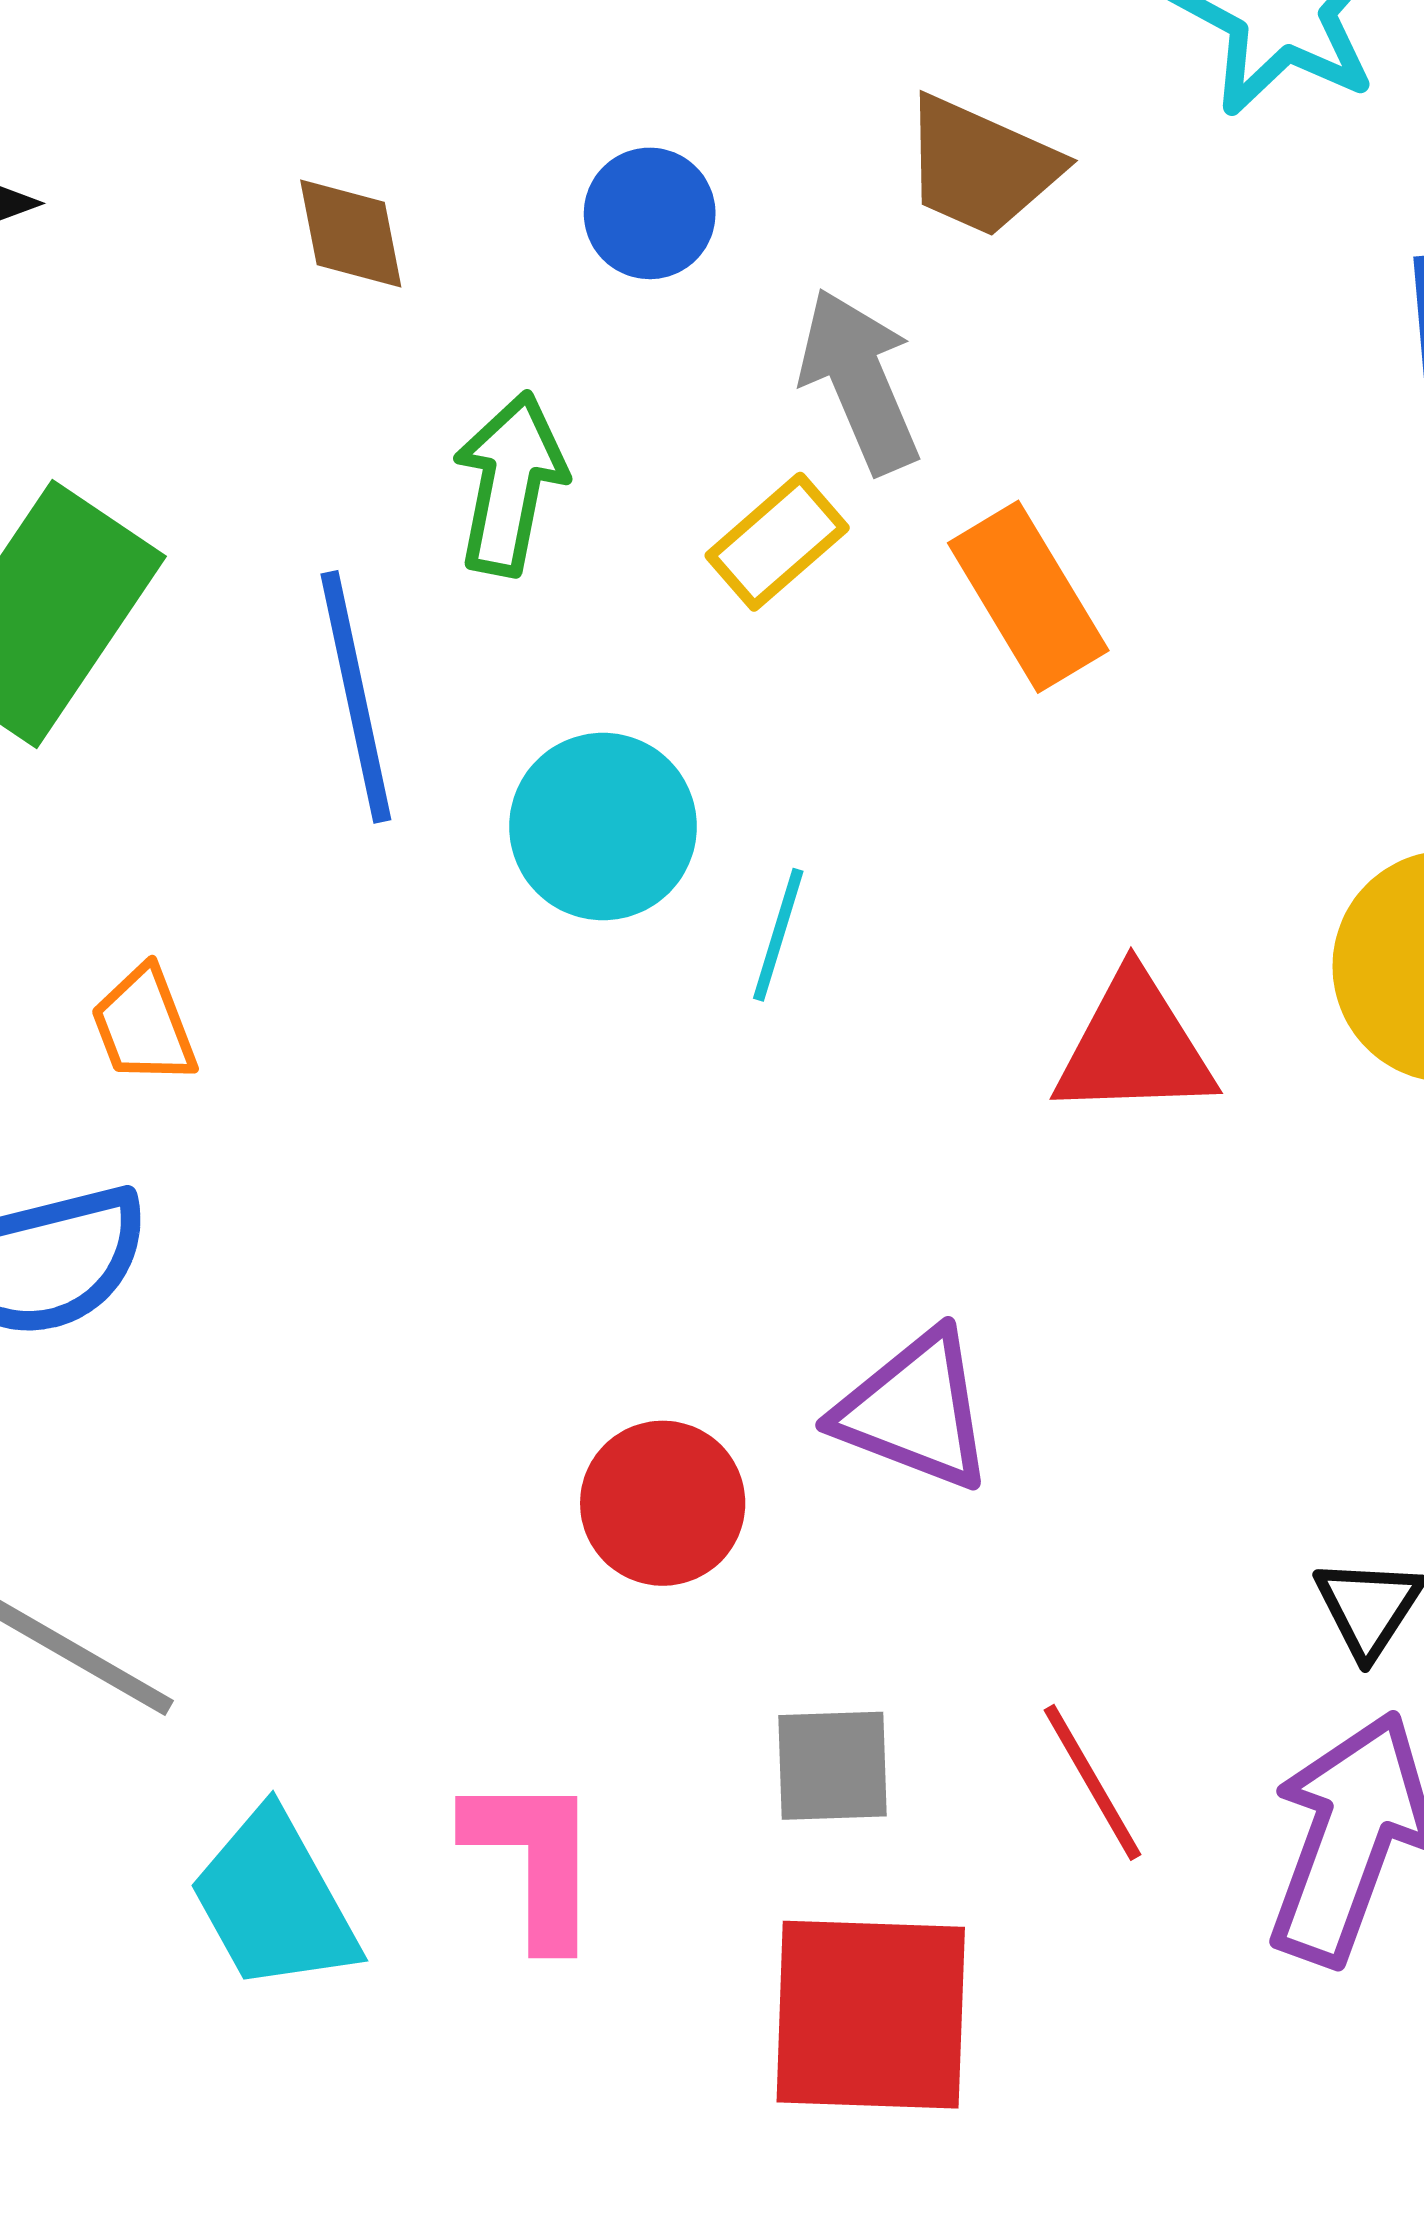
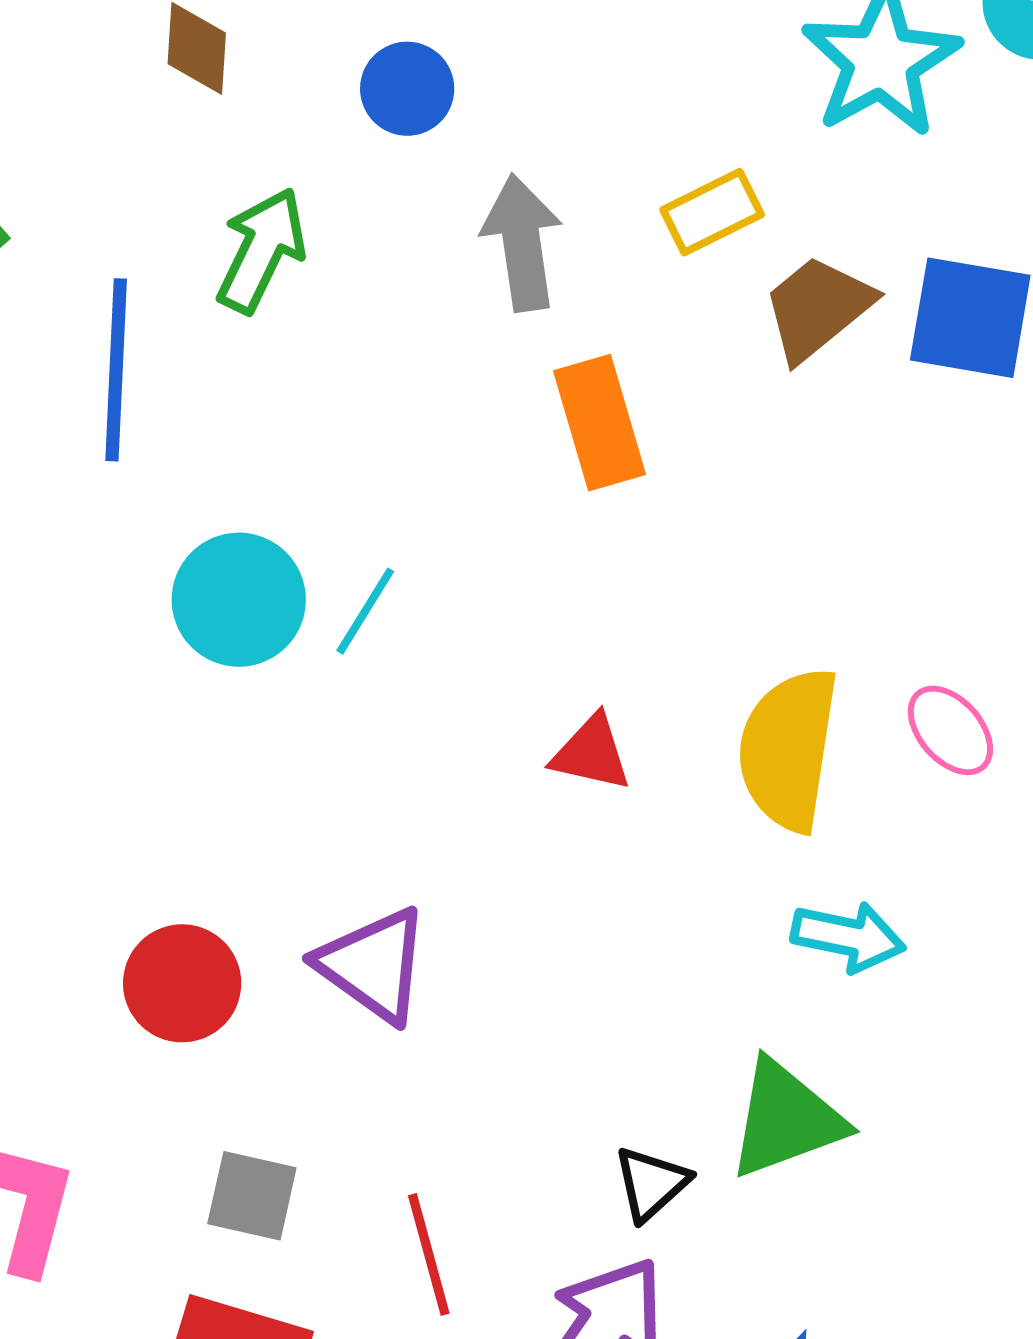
brown trapezoid: (981, 166) -> (818, 308), moved, turned 102
yellow rectangle: (777, 542) -> (712, 212), moved
cyan circle: (603, 827) -> (239, 600), moved
red triangle: (1135, 1047) -> (591, 753), size x0.7

